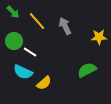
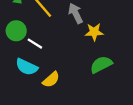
yellow star: (99, 37) -> (94, 32), moved

